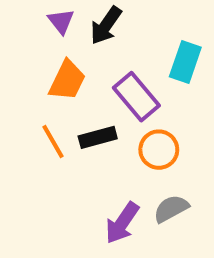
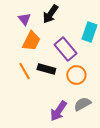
purple triangle: (61, 21) -> (24, 19), moved
black rectangle: (98, 137) -> (46, 69), turned 30

